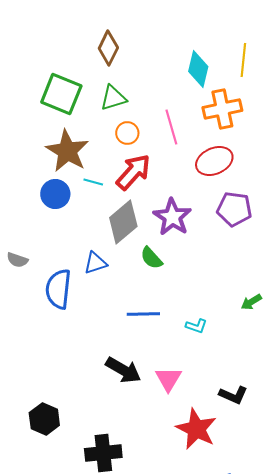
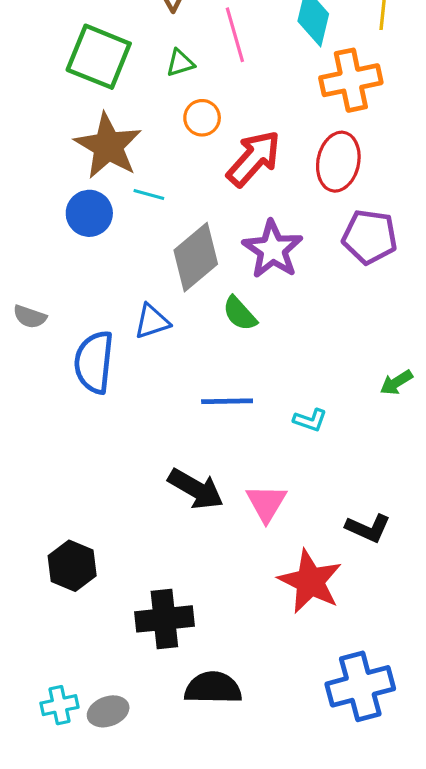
green triangle: (113, 98) -> (180, 63), size x0.7
pink line: (171, 127) -> (235, 35), moved
red ellipse: (214, 161) -> (338, 162), turned -54
red arrow: (133, 172) -> (254, 158), moved

